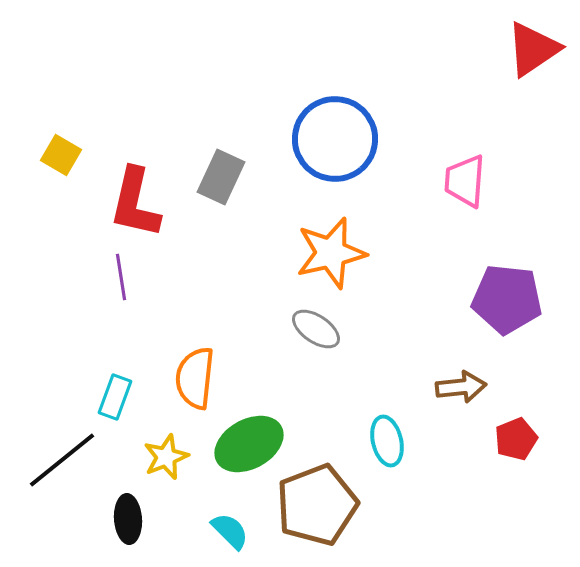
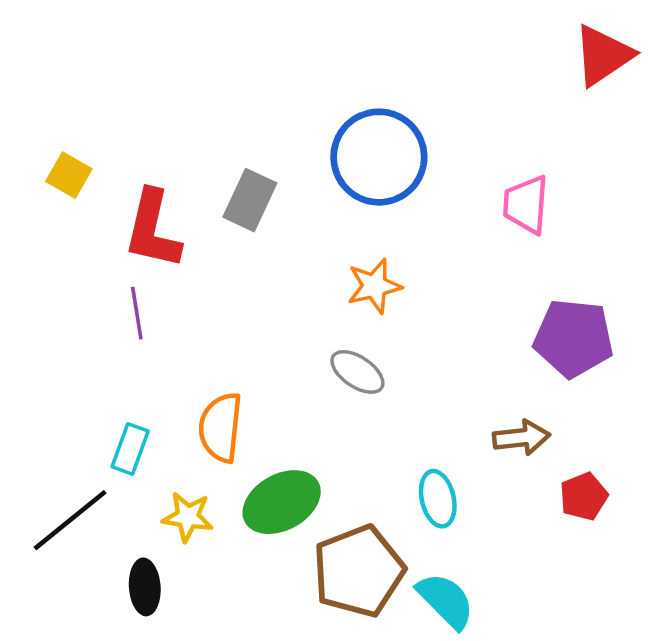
orange star: (331, 253) -> (374, 286), size x0.7
yellow star: (166, 457) -> (188, 517), turned 30
cyan semicircle: (230, 531) -> (446, 600), moved, size x1.4

